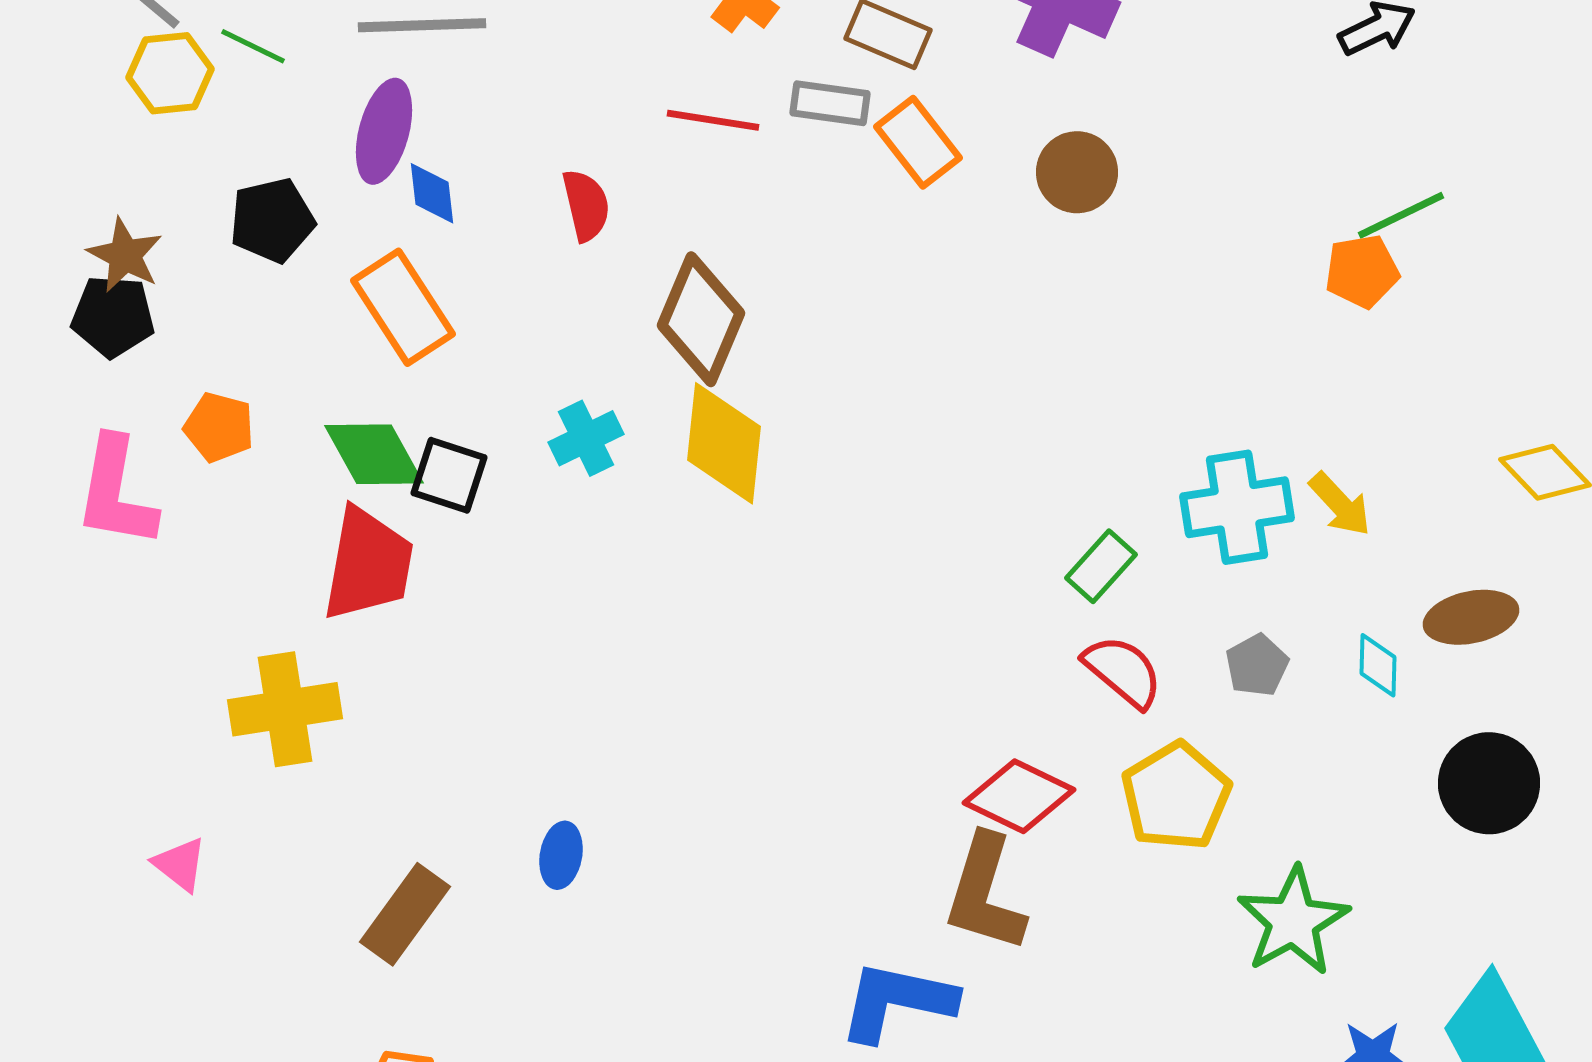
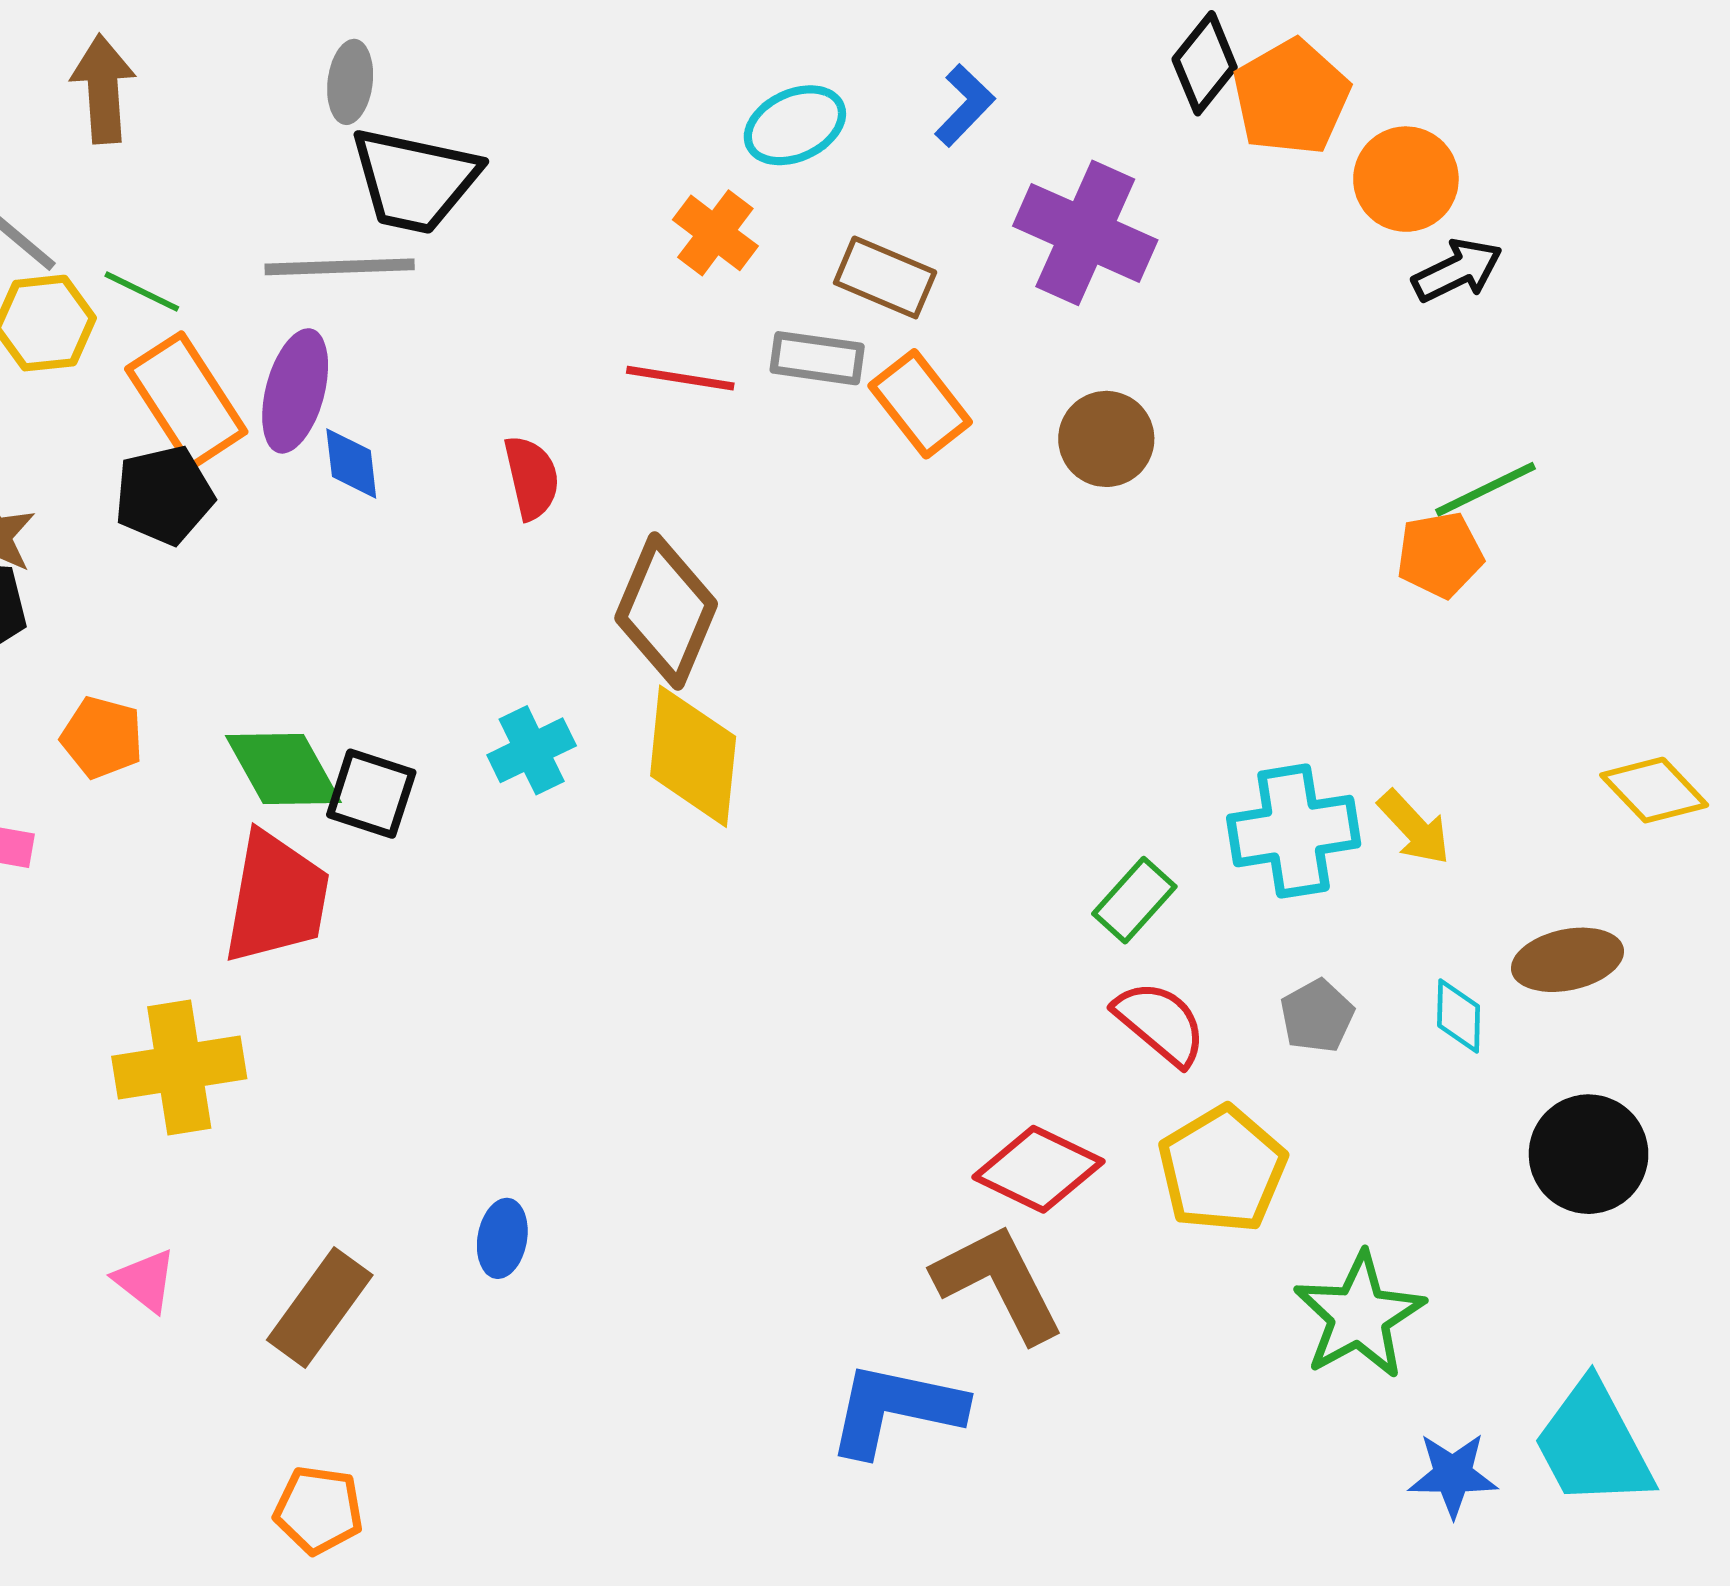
orange rectangle: (403, 307) -> (186, 400), moved
pink triangle: (180, 864) -> (145, 1281), moved
brown L-shape: (985, 893) -> (999, 1283), turned 136

